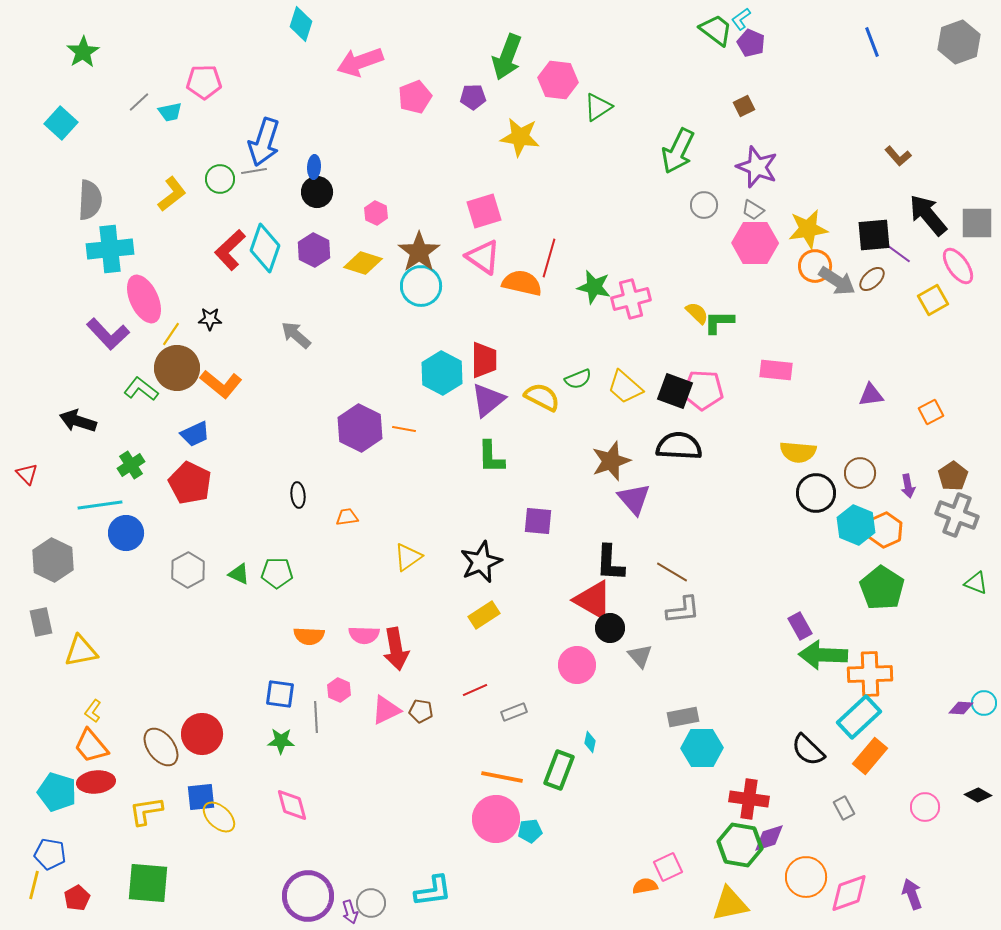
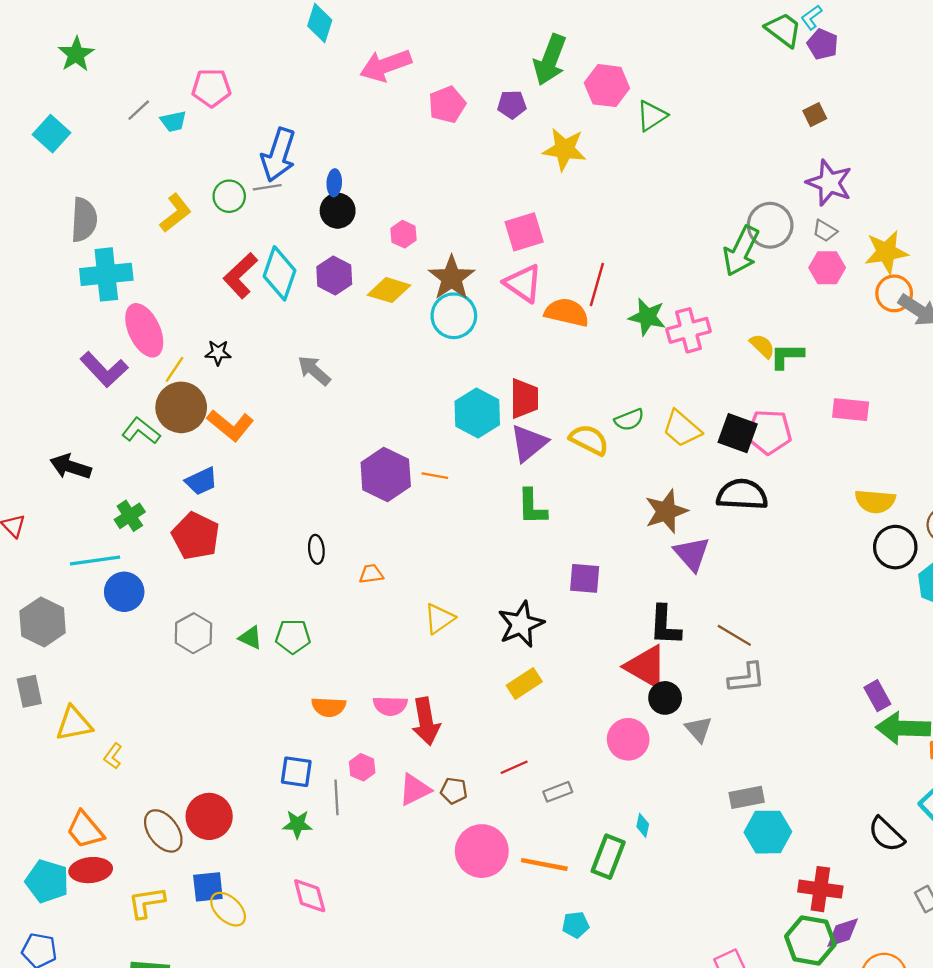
green arrow: (678, 151) -> (741, 251), moved
gray circle: (704, 205) -> (770, 225), size x1.5
pink hexagon: (755, 243) -> (827, 268), size x0.7
yellow L-shape: (93, 711) -> (113, 756), moved
pink circle: (496, 819) -> (482, 851), moved

